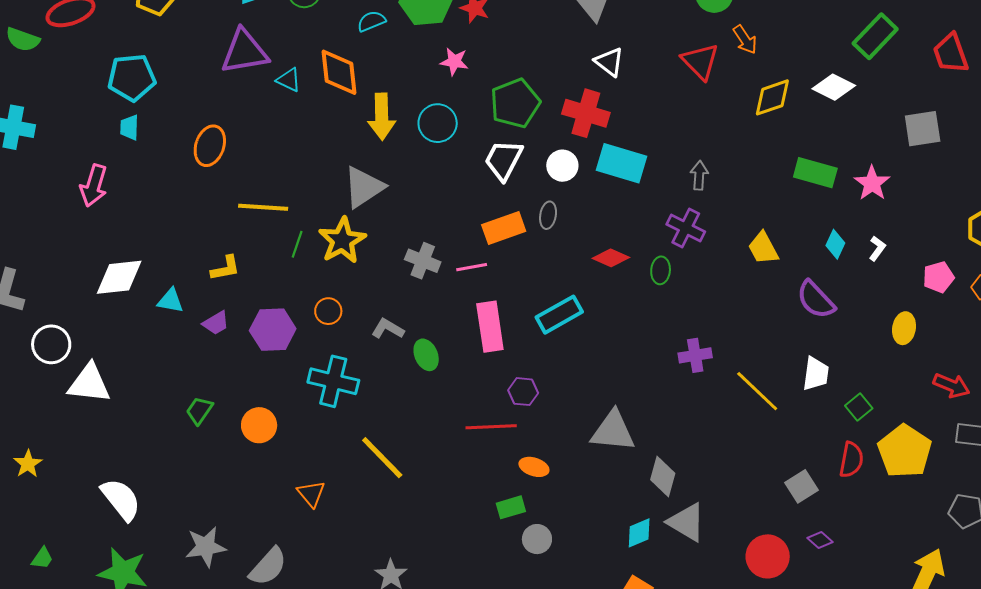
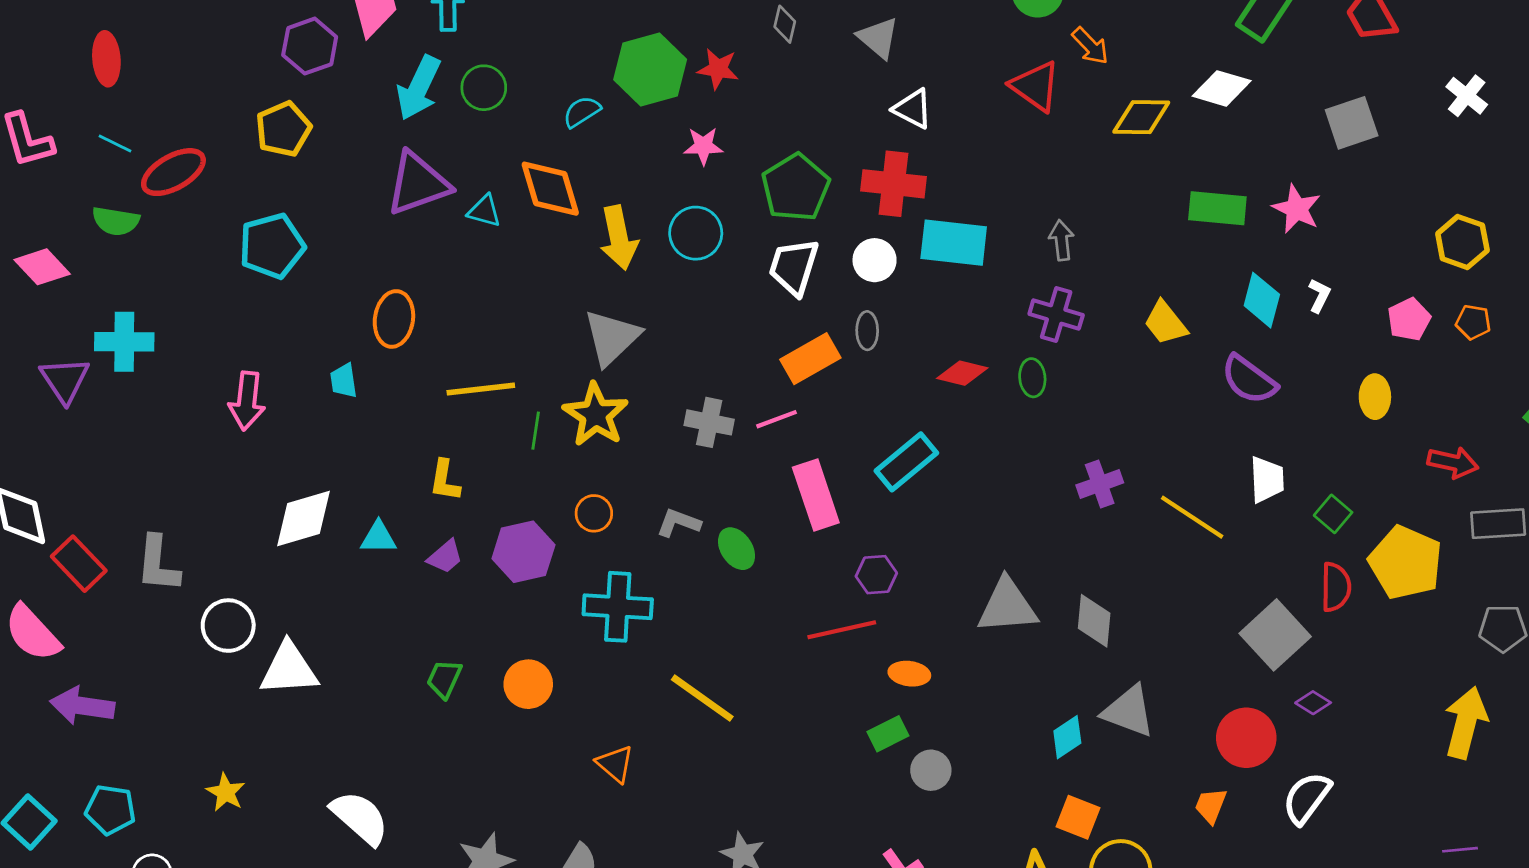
yellow diamond: (772, 97) -> (1141, 117), turned 30
cyan trapezoid: (129, 127) -> (344, 381), moved
cyan diamond: (835, 244) -> (1262, 300), size x1.4
yellow L-shape: (225, 268) -> (445, 480), turned 120
gray diamond: (663, 477) -> (1094, 621), moved
gray square: (802, 486) -> (1275, 635), size x1.5

